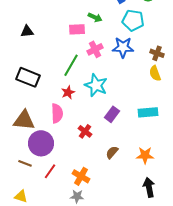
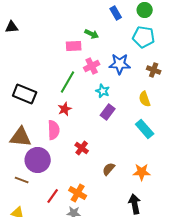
cyan pentagon: (133, 20) -> (144, 37), moved
black triangle: (27, 31) -> (12, 27), moved
yellow semicircle: (155, 73) -> (145, 99), moved
cyan star: (96, 85) -> (103, 91), moved, size x0.6
cyan rectangle: (148, 112) -> (145, 129), turned 54
purple rectangle: (112, 114) -> (108, 112), moved
red line: (50, 171) -> (53, 196), moved
black arrow: (149, 187) -> (135, 204), moved

